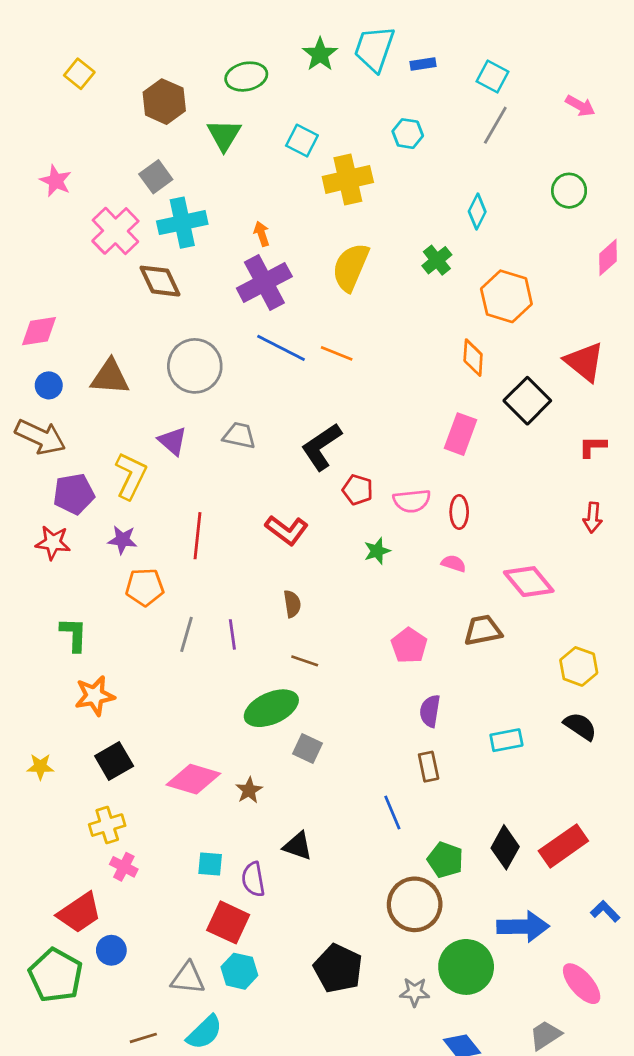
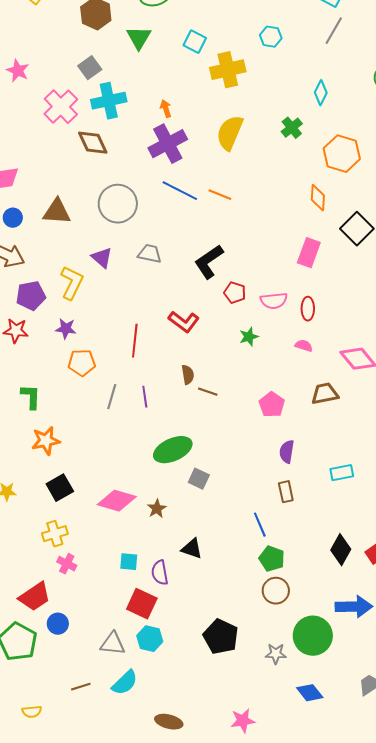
red line: (198, 536) -> (135, 341), moved
brown line: (305, 661) -> (208, 392), moved
green pentagon: (445, 860) -> (272, 559), moved
brown circle: (415, 904) -> (276, 591), size x0.7

